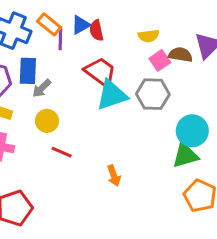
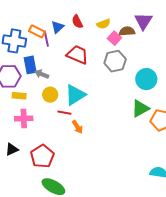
red semicircle: (96, 30) -> (77, 22), moved
gray arrow: (42, 88) -> (42, 74), turned 80
cyan triangle: (112, 95) -> (75, 95), moved
green triangle: (185, 155) -> (140, 109), moved
orange arrow: (114, 176) -> (77, 127), moved

